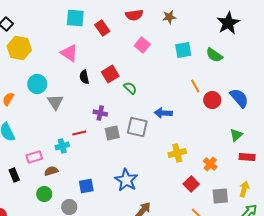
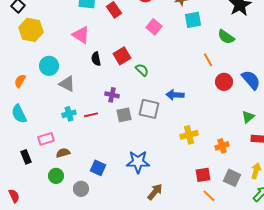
cyan square: (183, 50) -> (193, 20), moved
orange line: (195, 86) -> (208, 60), moved
gray triangle: (55, 102) -> (67, 84), turned -30
cyan cross: (62, 146) -> (69, 114), moved
orange cross: (210, 164) -> (222, 146), turned 32
blue star: (126, 180) -> (138, 162), turned -30
red square: (191, 184) -> (203, 175), moved, turned 35
blue square: (86, 186) -> (98, 168), turned 35
gray square: (220, 196) -> (232, 178), turned 30

